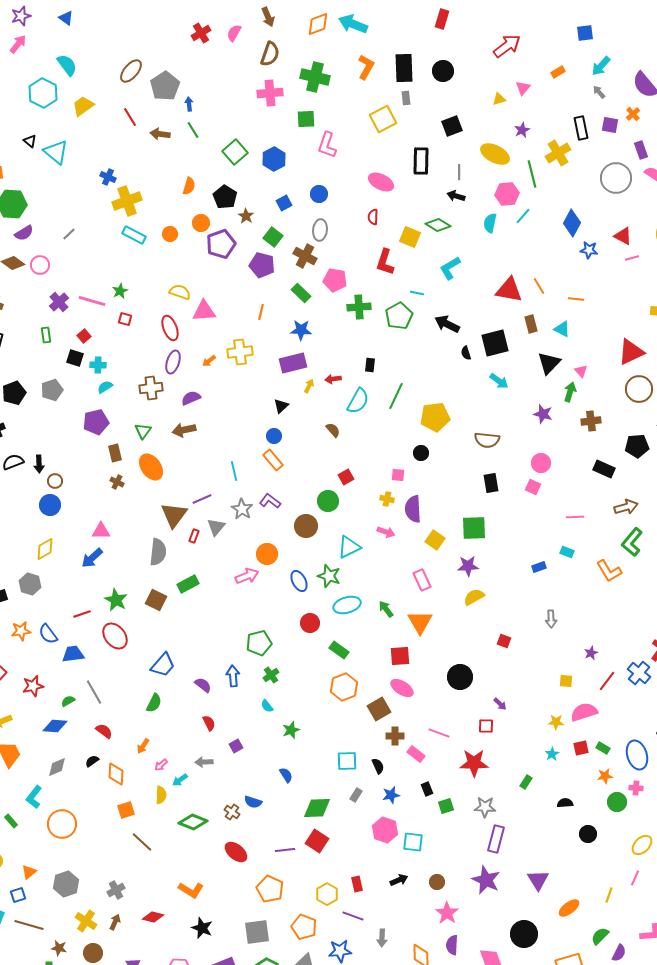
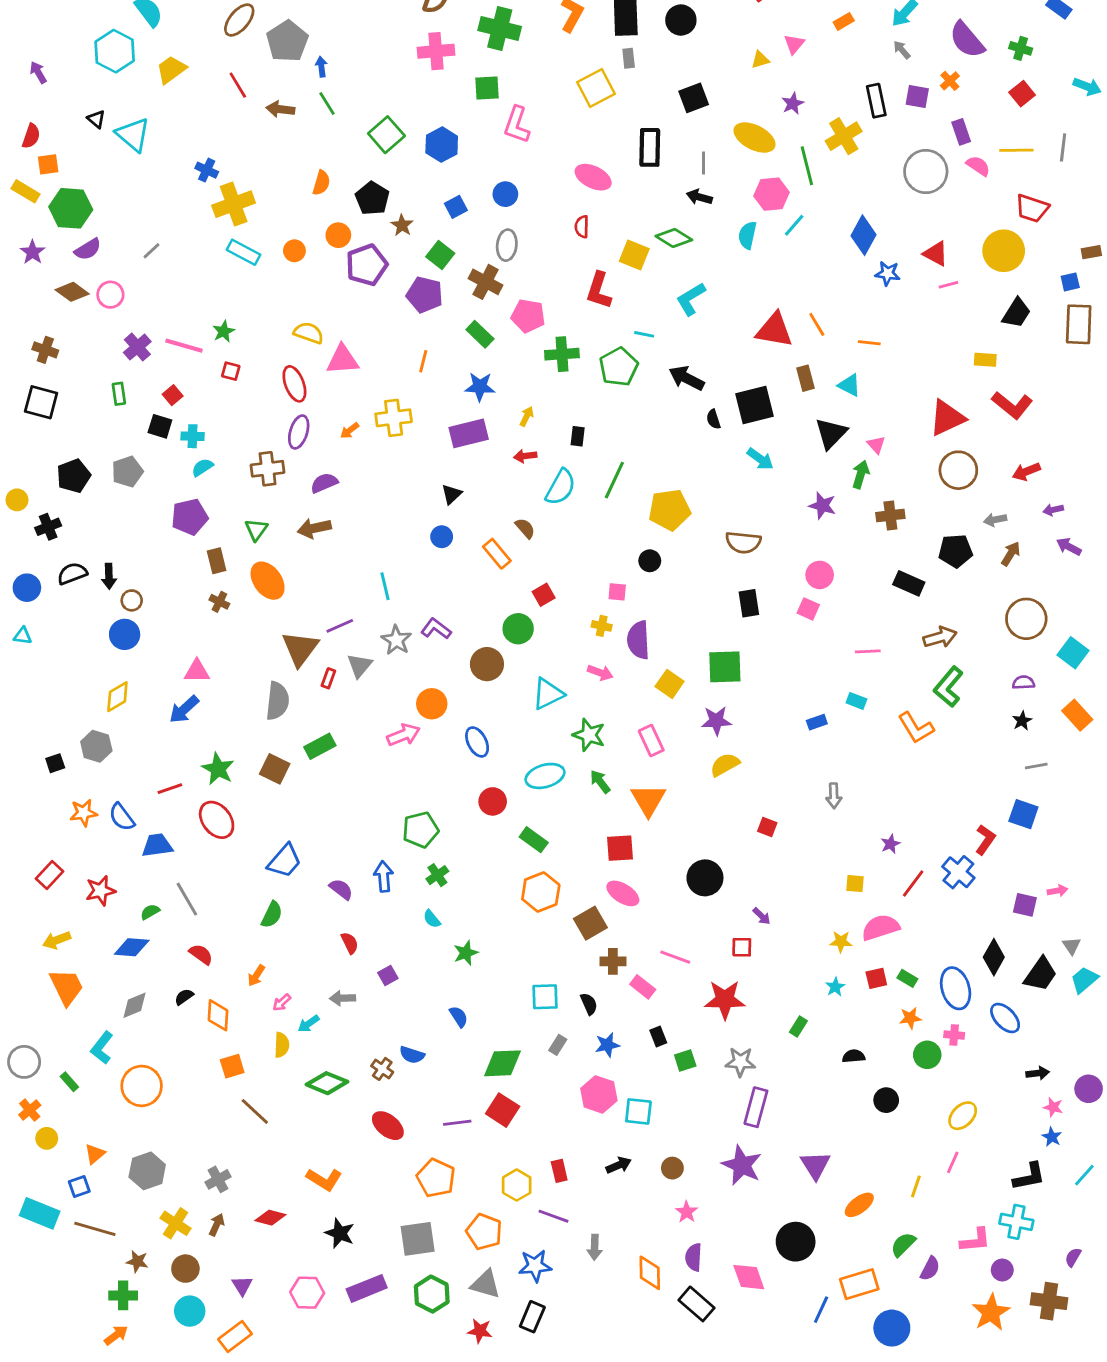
yellow arrow: (309, 386) -> (527, 416), moved
orange rectangle: (273, 460) -> (497, 554), moved
green star: (329, 576) -> (589, 735), moved
pink star: (447, 913) -> (687, 1212), size x0.7

